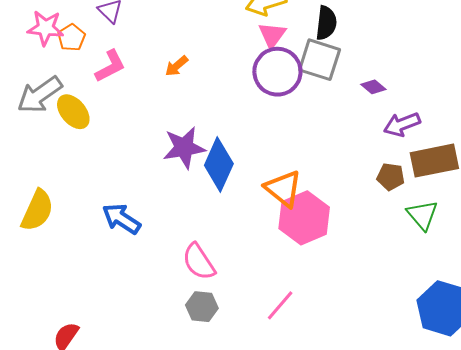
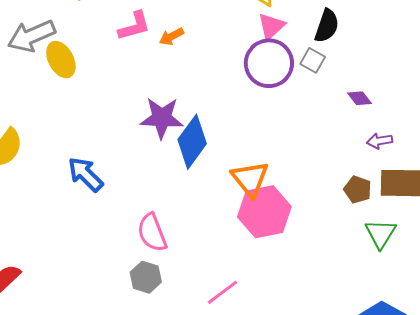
gray square: (320, 60) -> (313, 60), size x0.6
pink L-shape: (110, 66) -> (134, 26), moved
purple arrow: (402, 124) -> (380, 141), size x0.7

